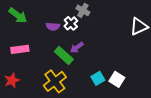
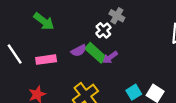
purple semicircle: (53, 26) -> (79, 51), moved, turned -32
green rectangle: (64, 55) -> (96, 53), moved

